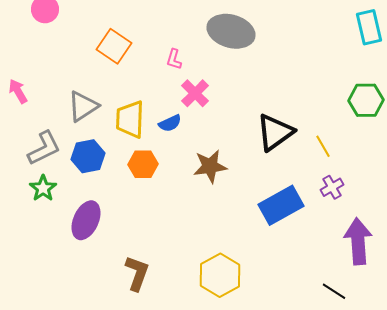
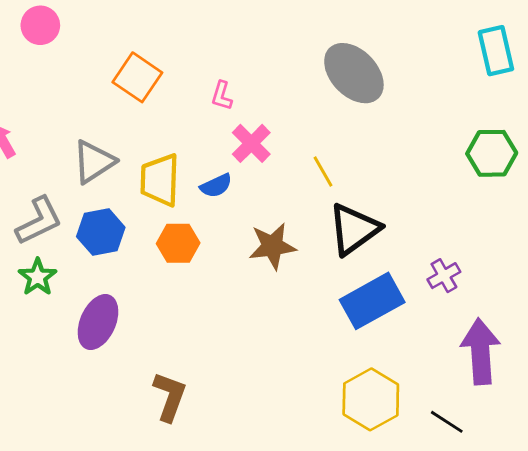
gray ellipse: (231, 31) -> (354, 73), moved, turned 30
black triangle: (275, 132) -> (354, 229), moved
yellow line: (323, 146) -> (323, 172), moved
yellow hexagon: (220, 275) -> (371, 399), moved

